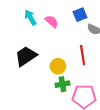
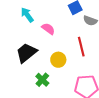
pink semicircle: (52, 21) -> (48, 29), moved
green cross: (63, 84) -> (42, 80), moved, turned -32

